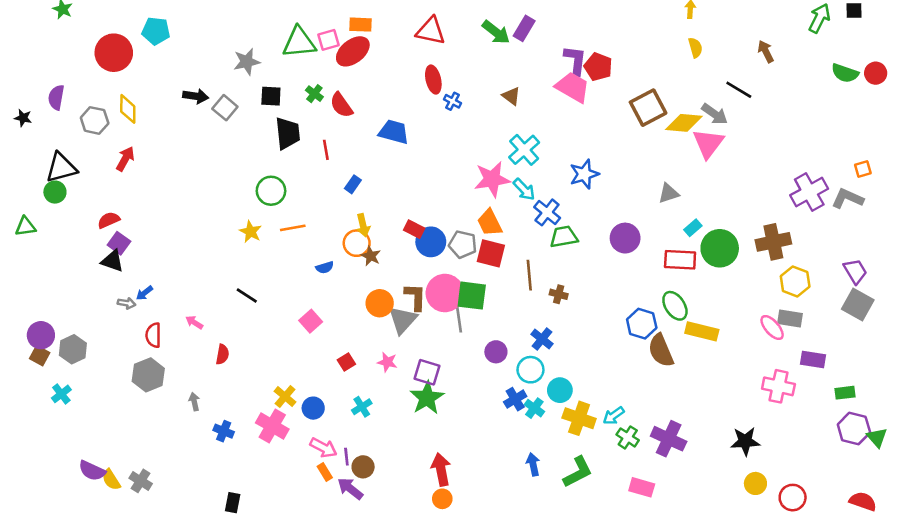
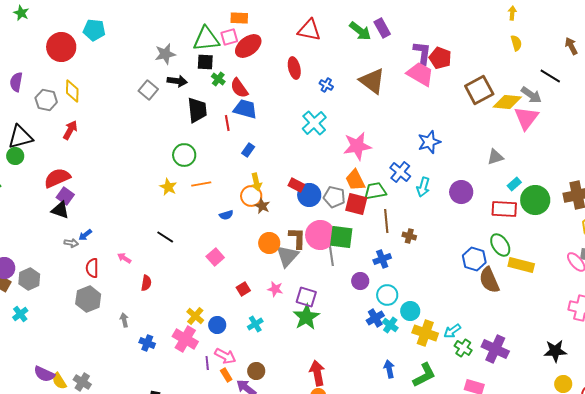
orange rectangle: (360, 25) -> (239, 18), moved
purple rectangle: (524, 28) -> (382, 28), turned -60
red ellipse: (433, 80) -> (294, 68), moved
black arrow: (196, 96) -> (177, 81), moved
black square: (271, 96) -> (205, 62), moved
brown triangle: (511, 96) -> (372, 81), size x1.8
blue trapezoid: (394, 132) -> (245, 109), moved
cyan cross: (524, 150) -> (314, 123), moved
cyan arrow: (524, 189) -> (423, 187), moved, turned 60
red semicircle: (109, 220) -> (57, 178), size x1.5
green trapezoid: (564, 237) -> (375, 191), moved
blue cross: (542, 339) -> (382, 259), moved, turned 30
purple line: (346, 457) -> (207, 363), moved

